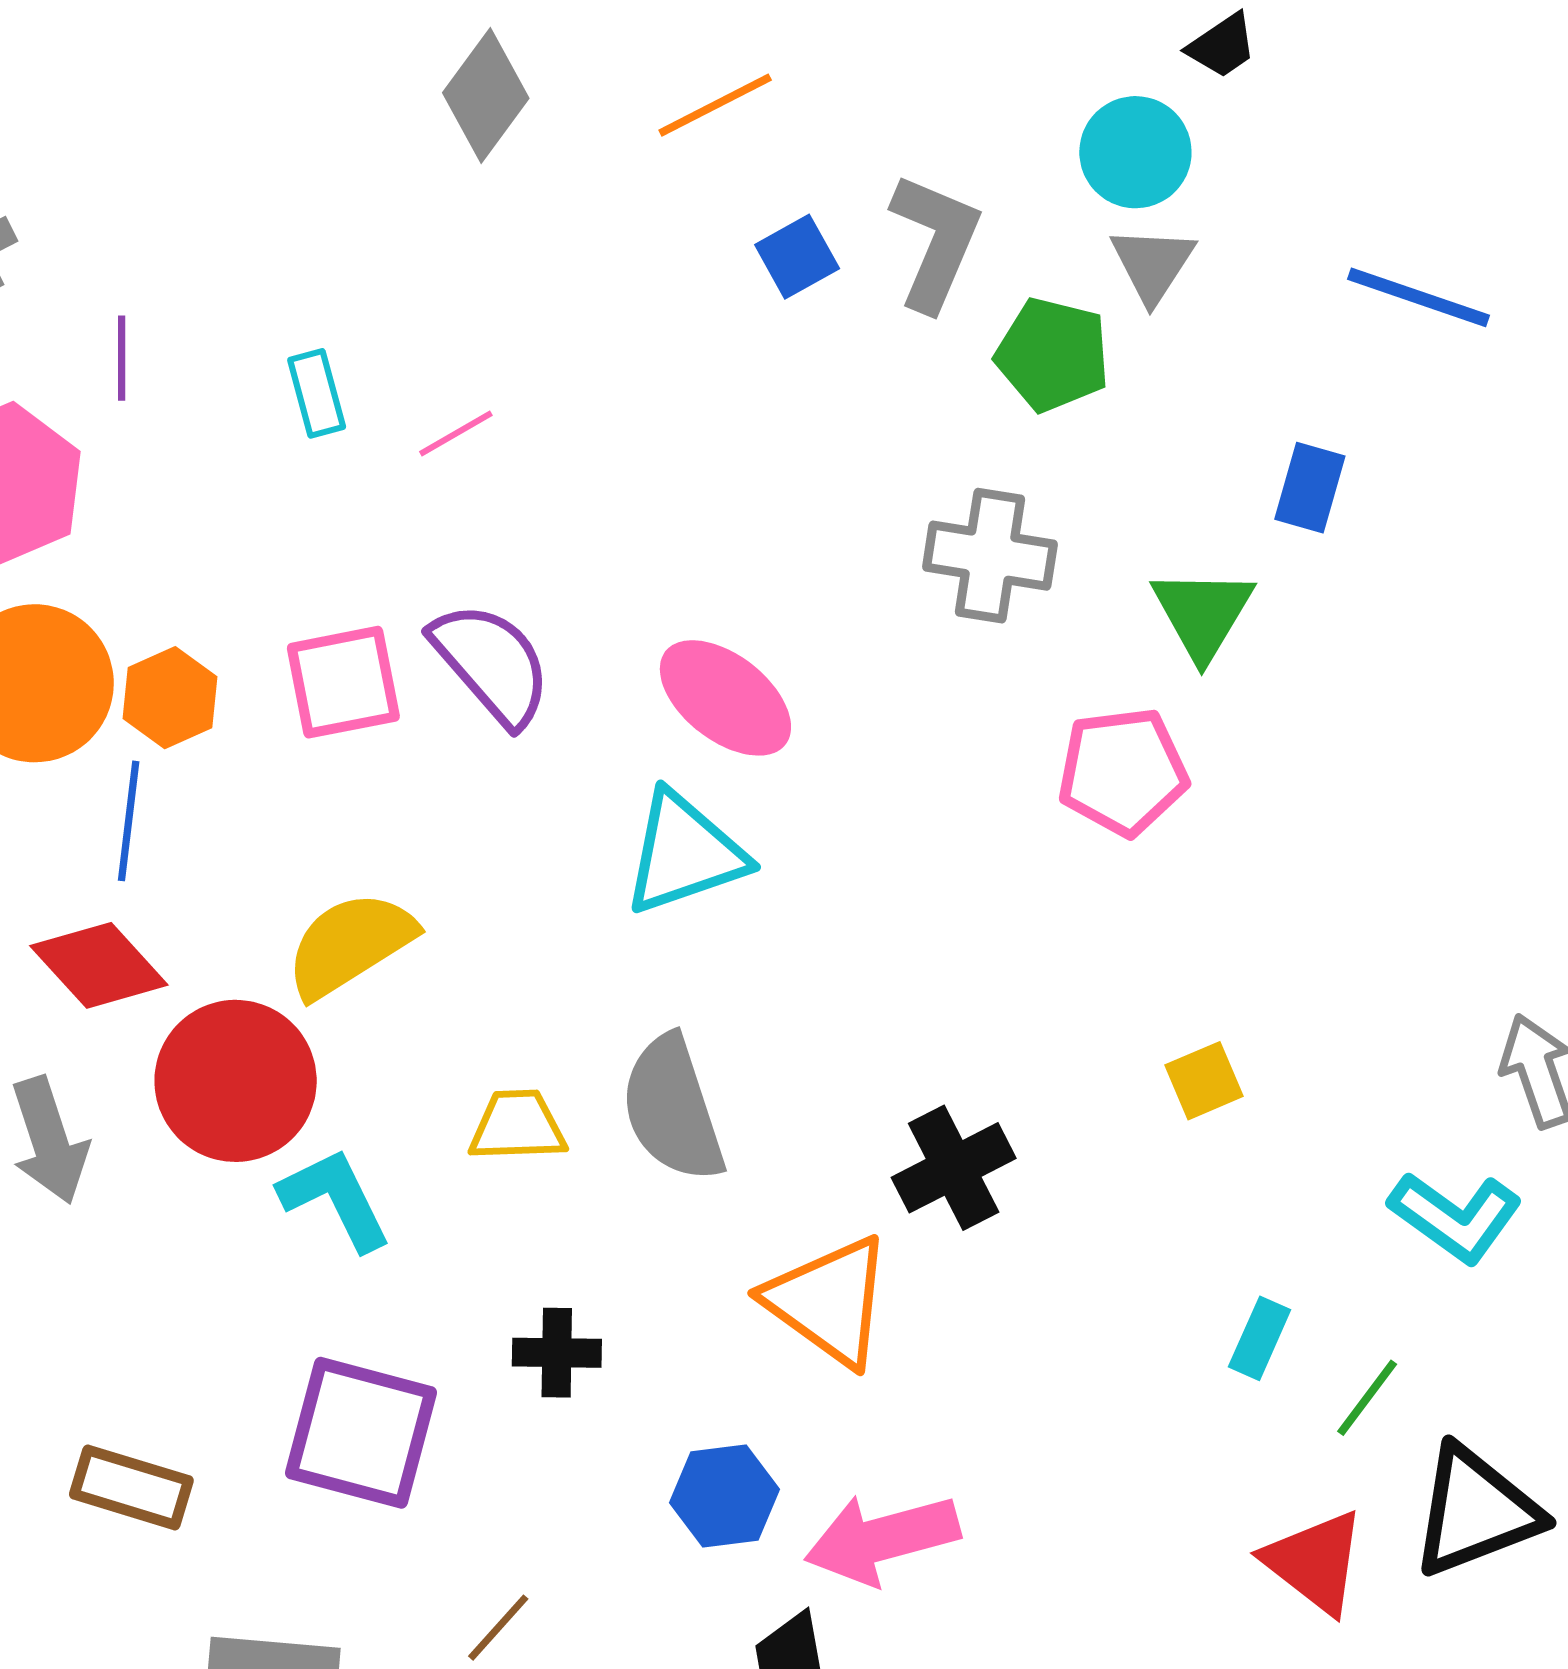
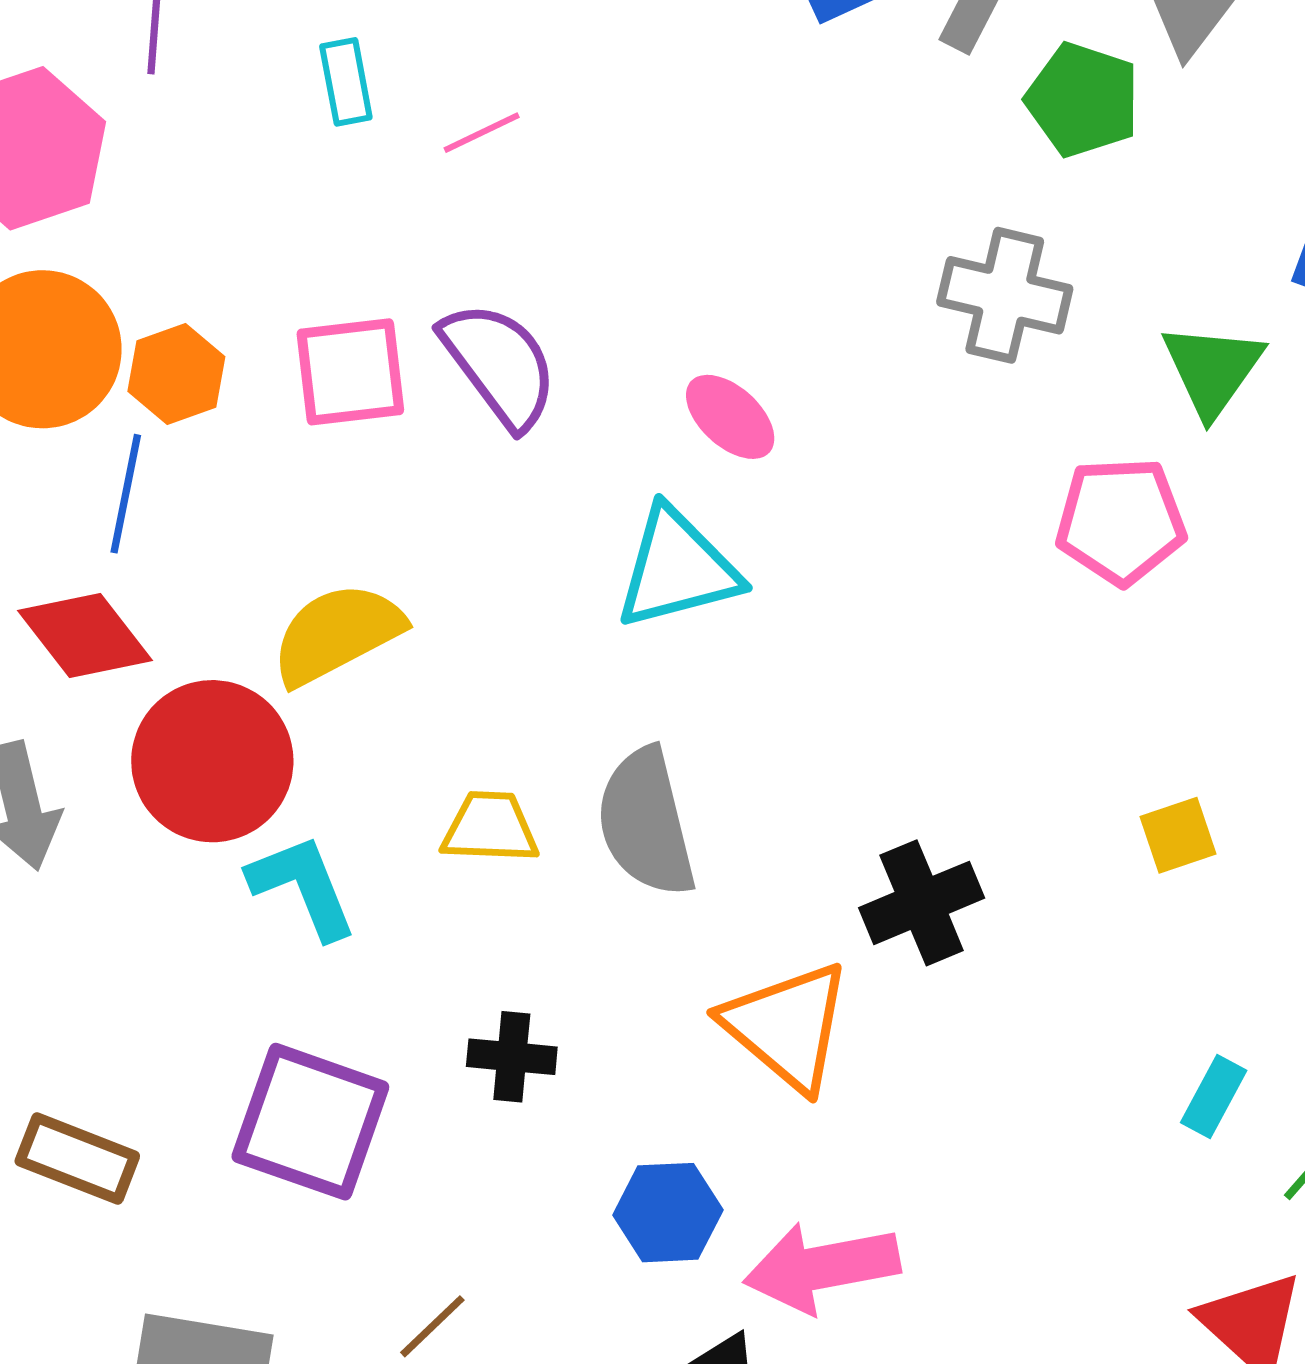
pink ellipse: (725, 698) -> (730, 417), size x0.7

